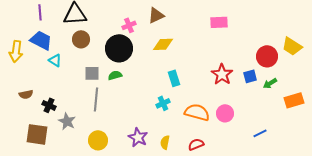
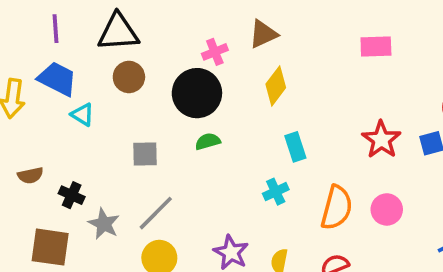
yellow diamond: (163, 44) -> (276, 86), turned -50
gray square: (92, 73) -> (145, 154), moved
green semicircle: (115, 75) -> (208, 141), moved
gray line: (96, 99) -> (156, 213), moved, turned 40
orange semicircle: (197, 112) -> (337, 208), turned 90

